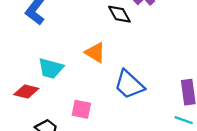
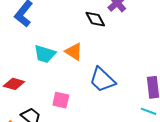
cyan trapezoid: (51, 68) -> (45, 54), moved

